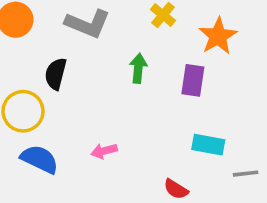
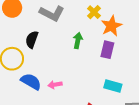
orange star: (218, 36) -> (111, 26), moved
blue semicircle: (40, 159) -> (31, 82), moved

